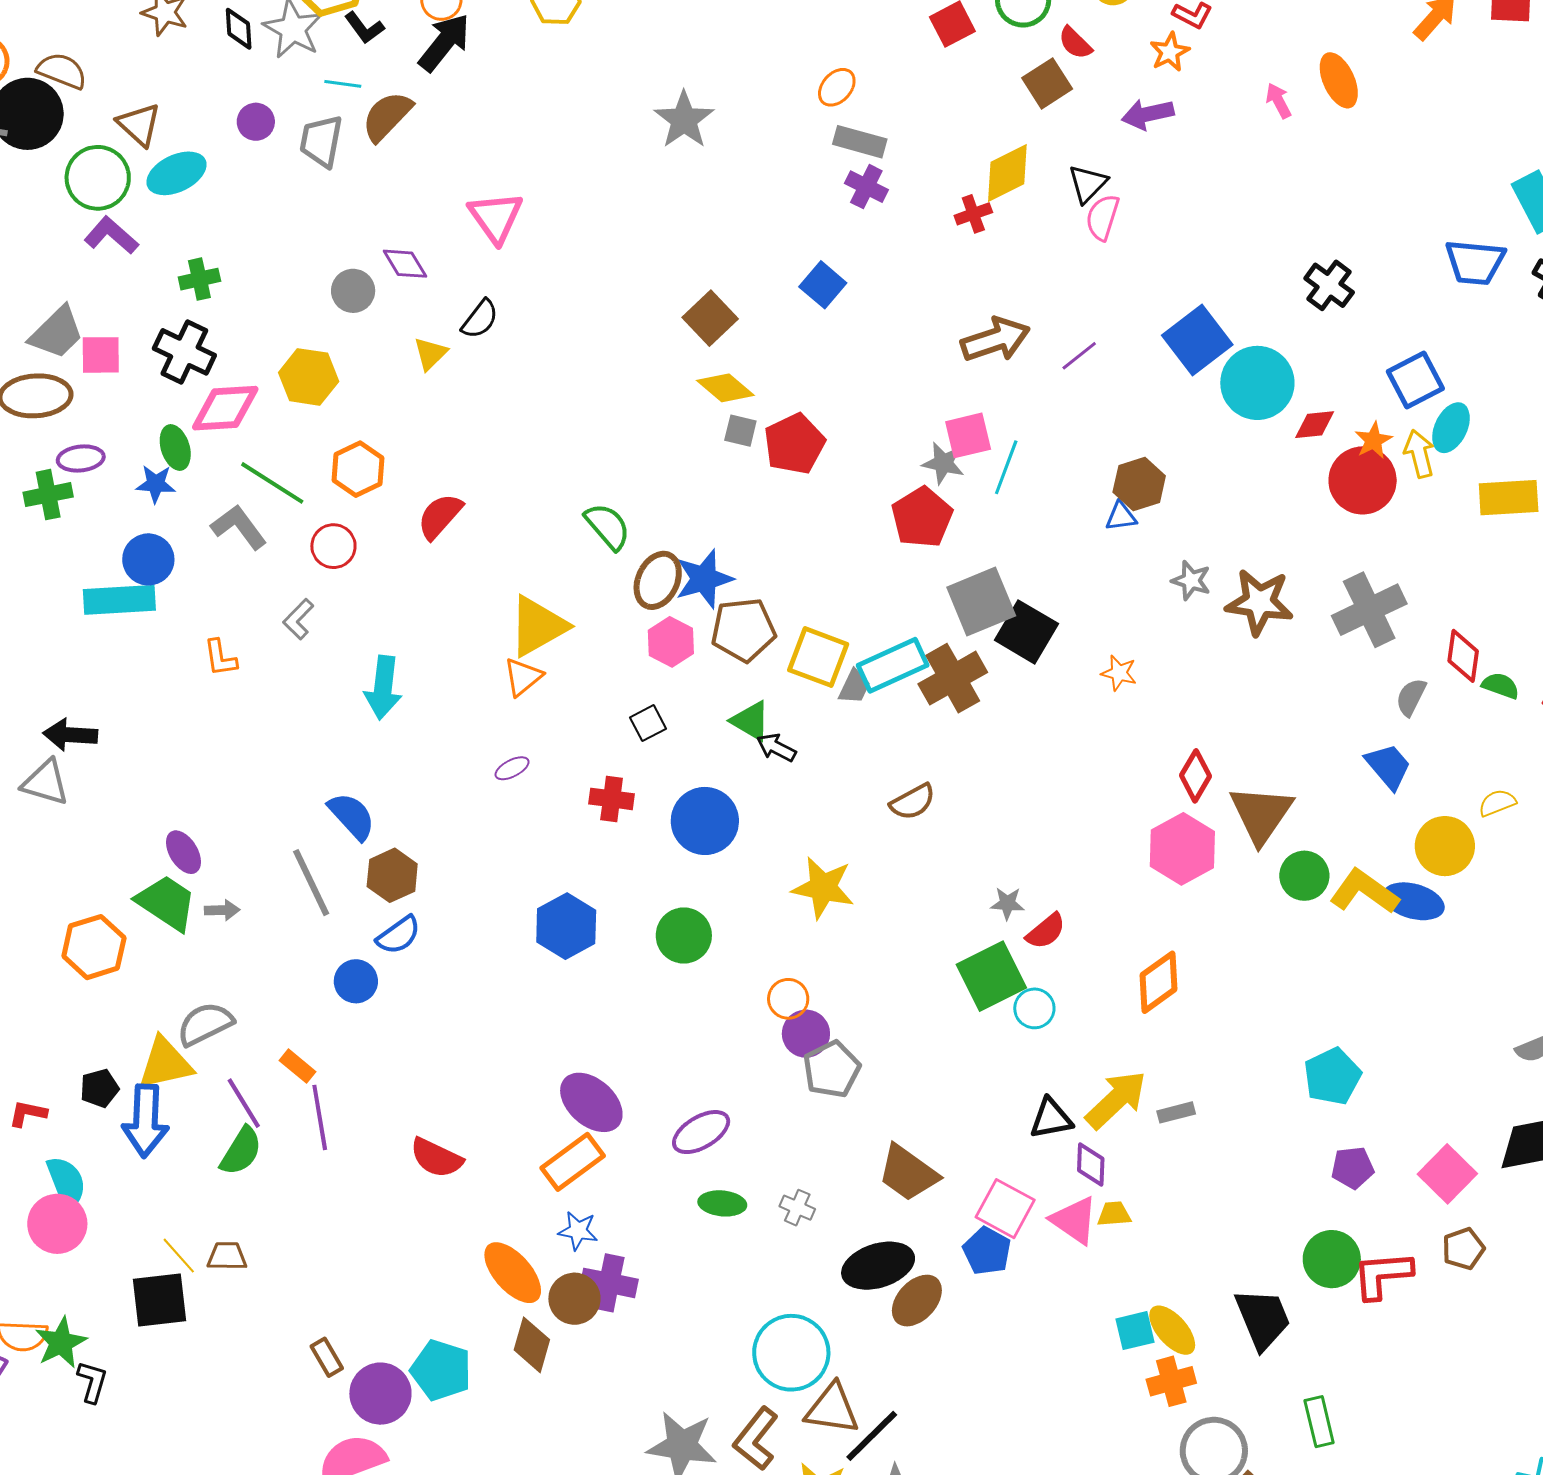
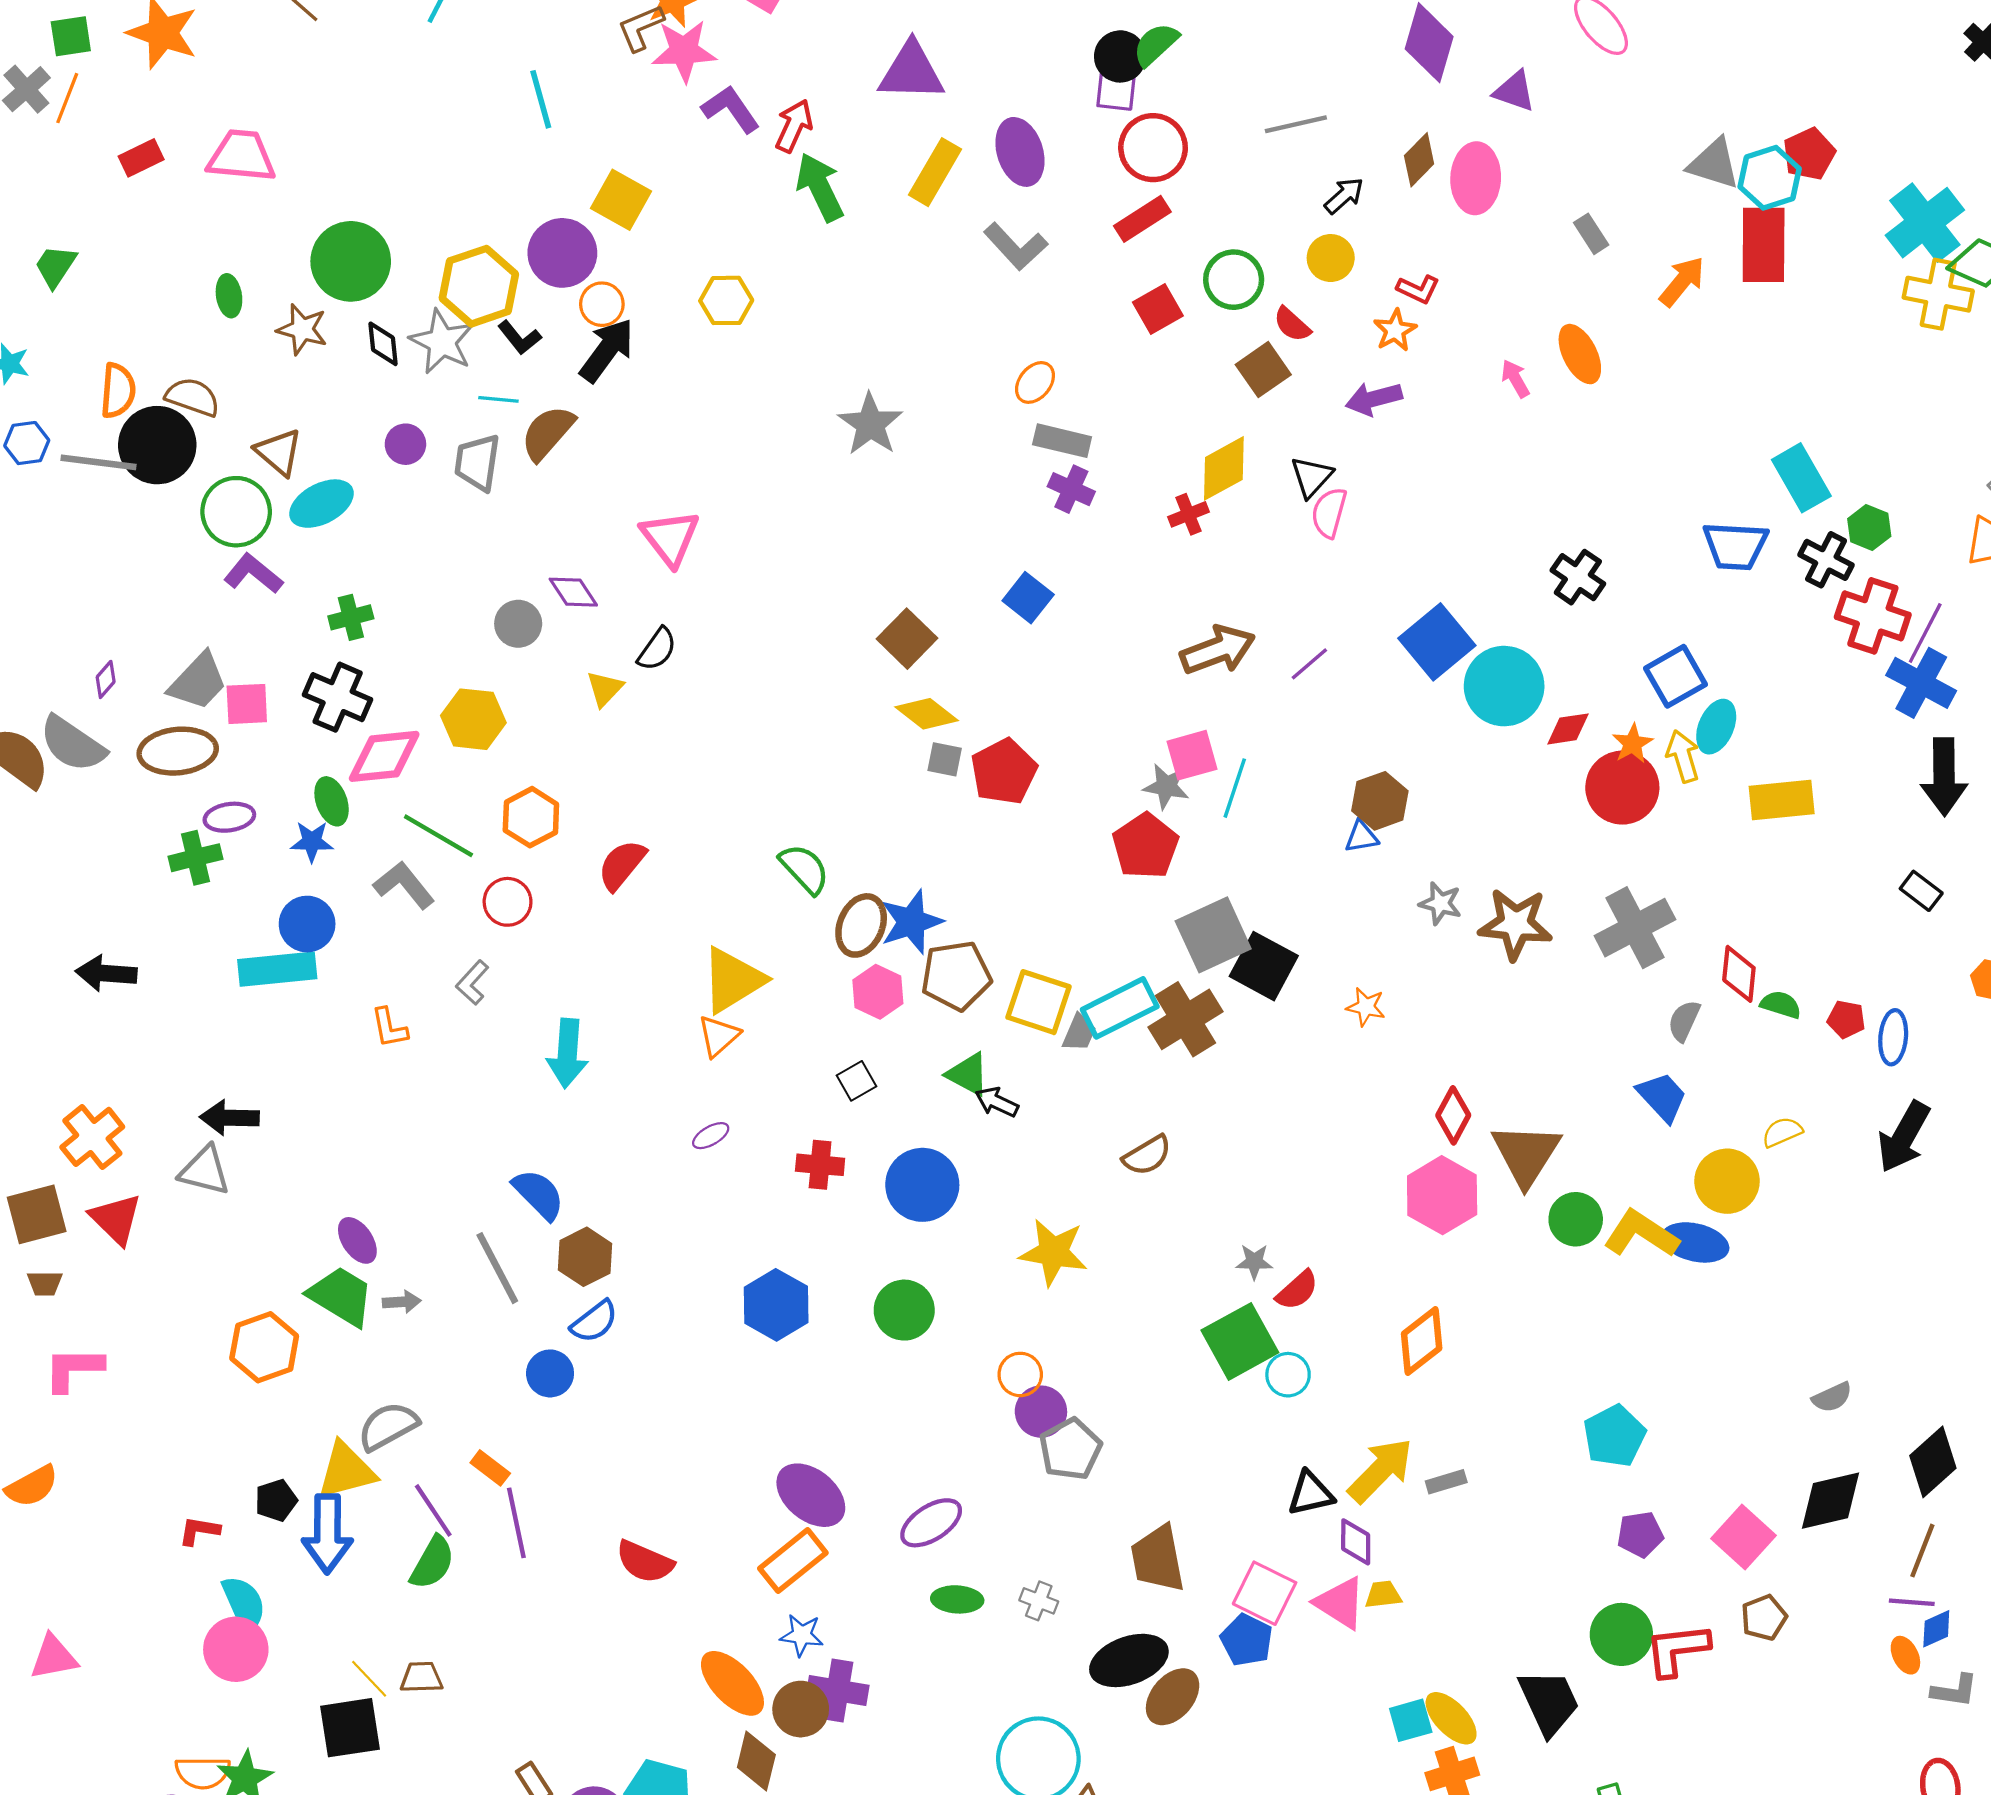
brown trapezoid: (908, 1173) -> (1158, 1559), turned 46

